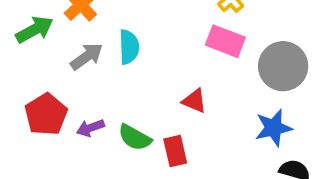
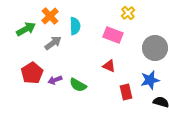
pink rectangle: (225, 41) -> (113, 35), moved
cyan semicircle: (129, 47) -> (75, 26), moved
red rectangle: (175, 151) -> (126, 92), moved

